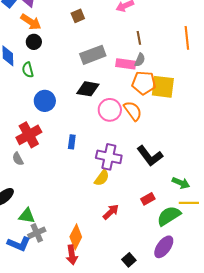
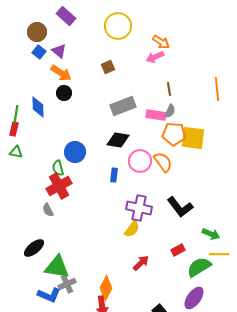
green semicircle: (28, 70) -> (58, 168), moved
blue rectangle: (72, 142) -> (114, 175), moved
green triangle: (27, 216) -> (57, 267), size x1.5

